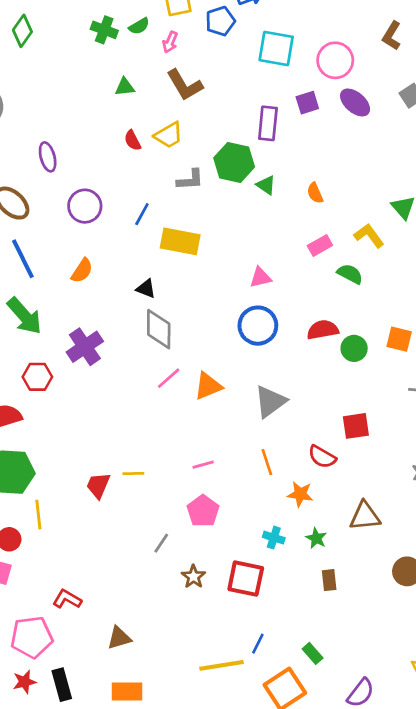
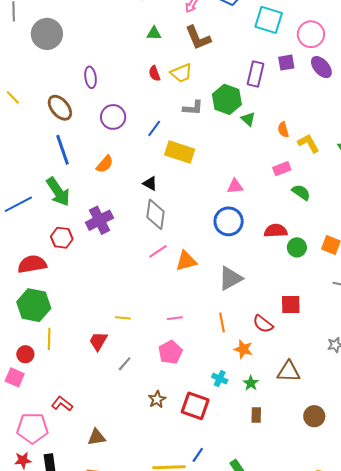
yellow L-shape: (369, 236) -> (308, 143), moved
red trapezoid: (98, 485) -> (98, 341), moved
gray line: (161, 543) -> (125, 364), moved

